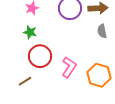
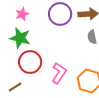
green star: (30, 32) -> (20, 38), size x1.5

